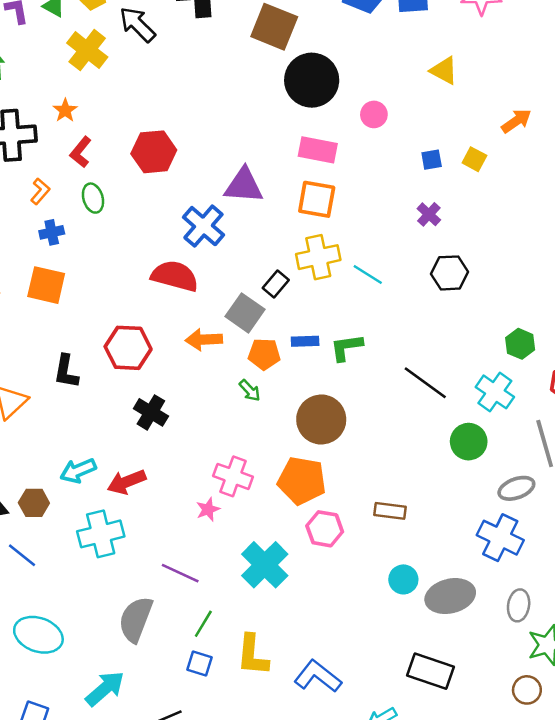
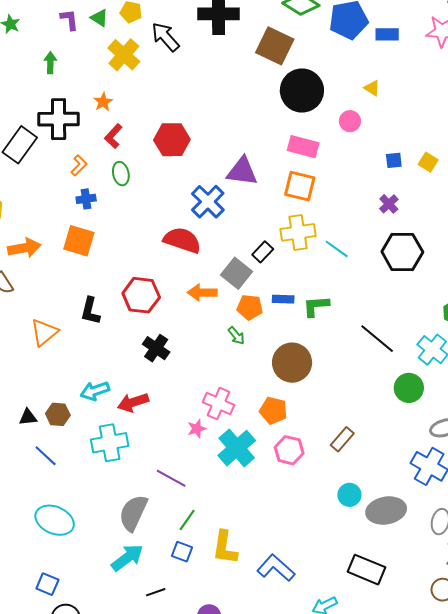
yellow triangle: (444, 71) -> (372, 88), moved, size x0.7
black hexagon: (450, 273) -> (402, 252), size x1.4
orange pentagon: (302, 481) -> (273, 411), size x0.7
brown rectangle: (390, 511) -> (342, 439), turned -60
cyan cross: (265, 565) -> (237, 448), moved
cyan arrow: (105, 689) -> (127, 558), moved

